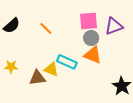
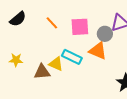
pink square: (89, 21) -> (80, 27), moved
gray circle: (91, 38) -> (105, 34), moved

